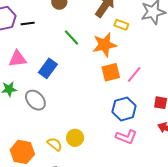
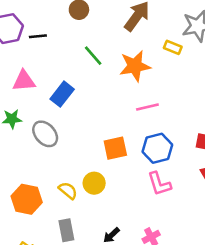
yellow rectangle: (121, 25) -> (173, 47), moved
orange square: (111, 72) -> (115, 148), moved
pink line: (134, 75) -> (147, 107), moved, turned 36
pink L-shape: (126, 137) -> (159, 184), turned 50

